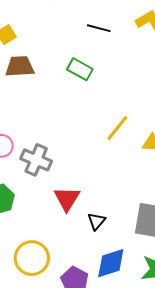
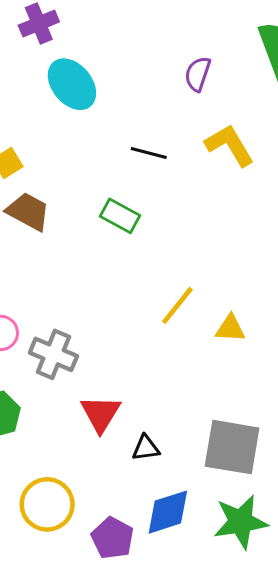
brown trapezoid: (20, 66) -> (28, 212), turned 32
black triangle: (96, 221) -> (146, 448), turned 42

